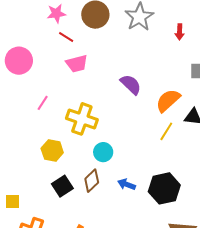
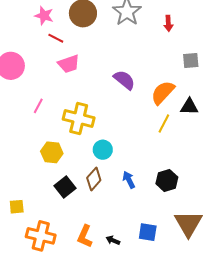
pink star: (56, 13) -> (44, 16), turned 30
blue arrow: (127, 184) -> (129, 180), turned 48
black hexagon: (164, 188) -> (167, 180), size x0.7

